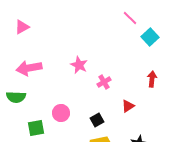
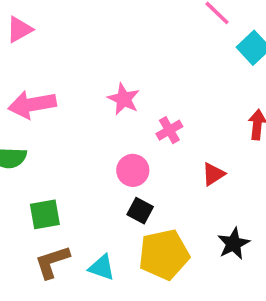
pink circle: (61, 113) -> (133, 170), moved
black square: (97, 120) -> (140, 211), moved, turned -32

